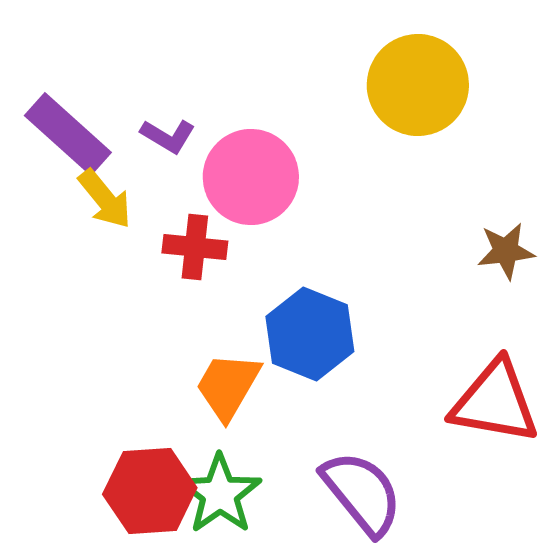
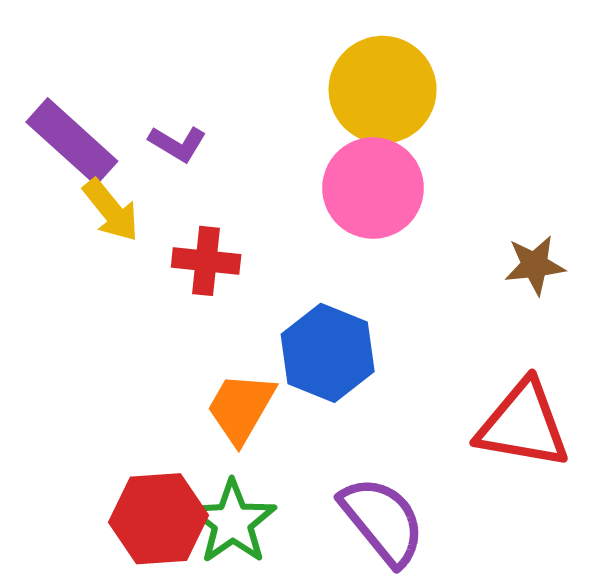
yellow circle: (418, 85) -> (383, 90), moved
pink circle: (251, 177) -> (373, 188), moved

